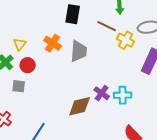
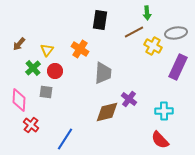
brown line: (107, 26) -> (134, 32), turned -54
gray trapezoid: (79, 51) -> (103, 73), moved
cyan cross: (123, 95) -> (164, 111), moved

